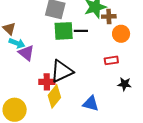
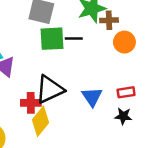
red rectangle: (111, 60) -> (126, 92), moved
black star: (125, 84) -> (123, 116), moved
blue triangle: (91, 104) -> (92, 97), moved, turned 42

